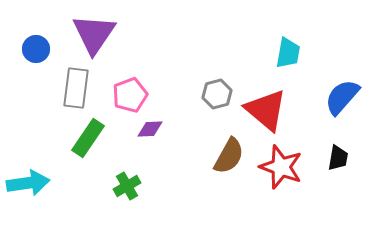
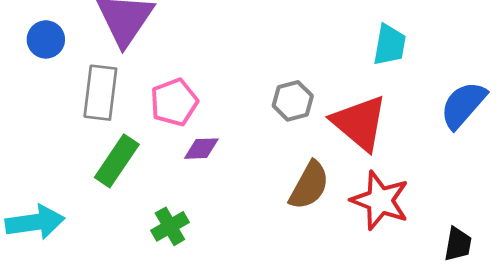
black trapezoid: (338, 158) -> (458, 244), moved

